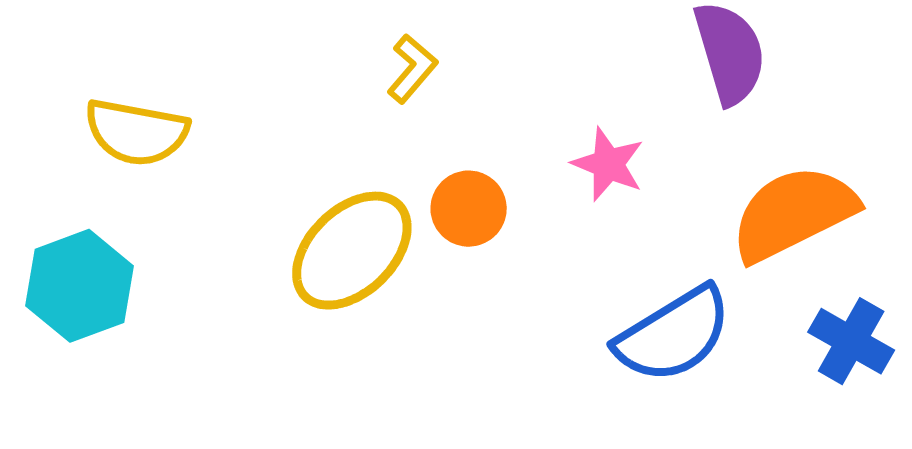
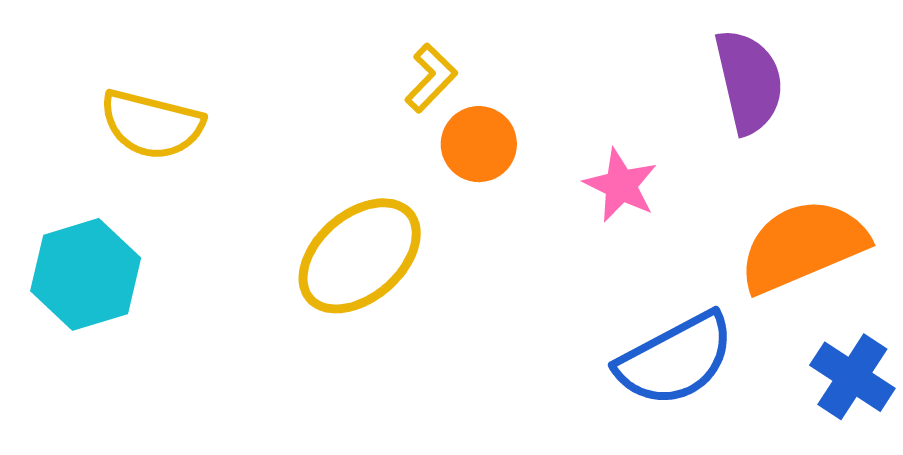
orange circle: (469, 209) -> (479, 144), moved

